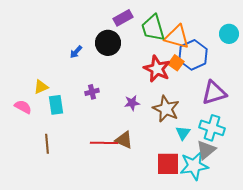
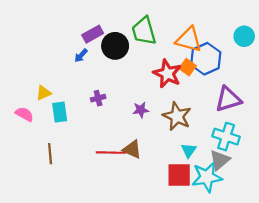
purple rectangle: (123, 18) -> (93, 34), moved
green trapezoid: (153, 28) -> (144, 31), moved
cyan triangle: (183, 133) -> (189, 150), moved

